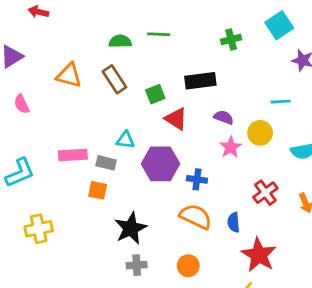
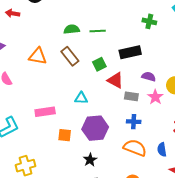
green line: (159, 34) -> (98, 31), moved
green cross: (231, 39) -> (149, 21), turned 32
gray rectangle: (106, 163) -> (131, 96), moved
purple hexagon: (161, 164) -> (95, 128), moved
black star: (131, 228) -> (90, 160), size x0.6

